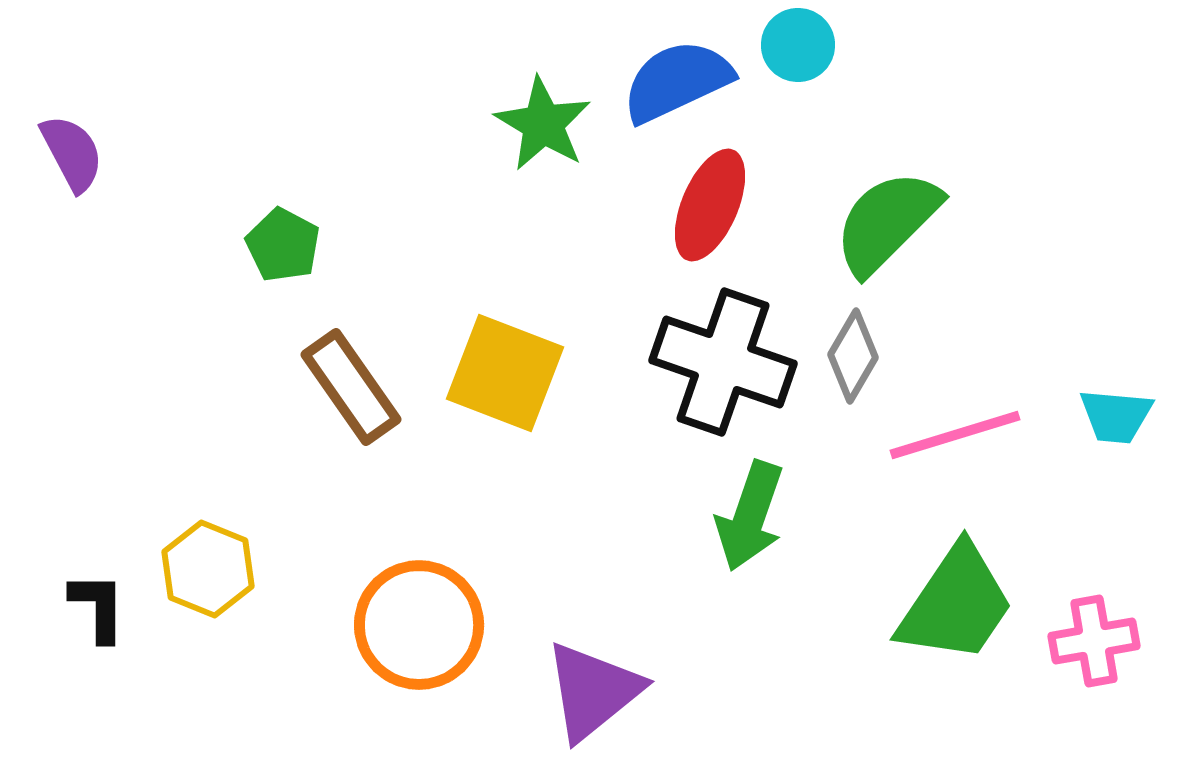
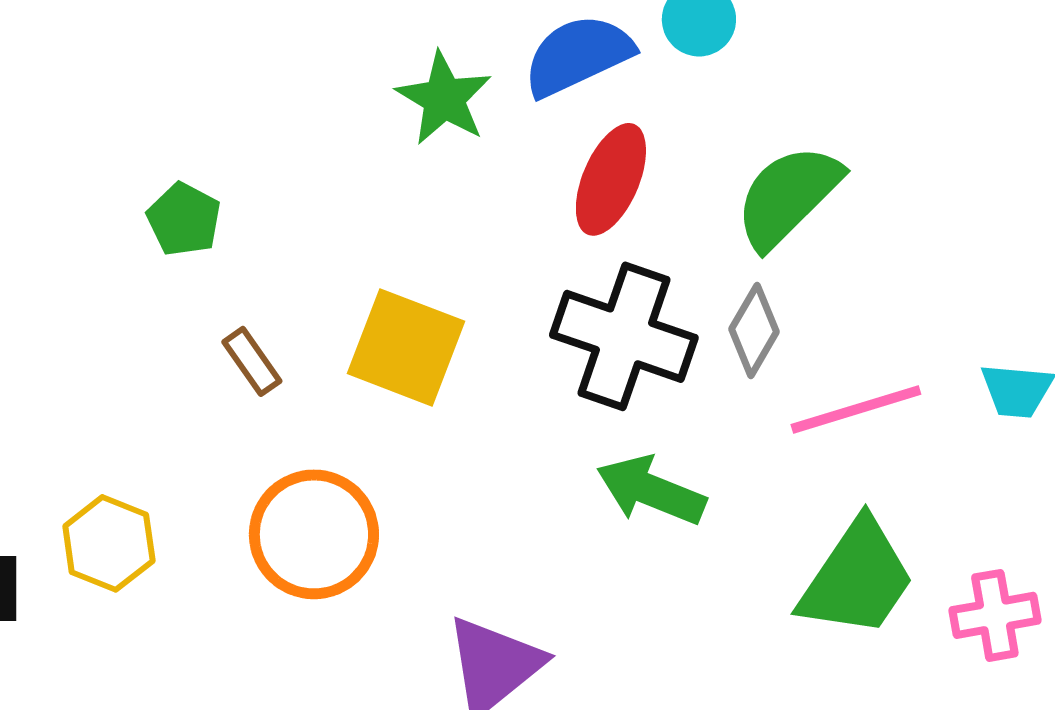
brown rectangle: (351, 387) -> (252, 361), size x0.6
green arrow: (750, 516) -> (651, 490), turned 93
orange circle: (419, 625) -> (314, 534), moved

